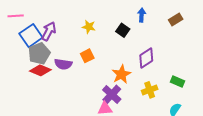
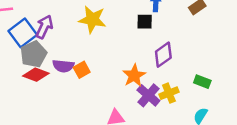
yellow star: (89, 27) -> (92, 20), size x1.6
black square: (123, 30) -> (145, 22), moved, turned -32
orange square: (87, 56) -> (82, 70), moved
purple cross: (112, 94) -> (148, 95), moved

